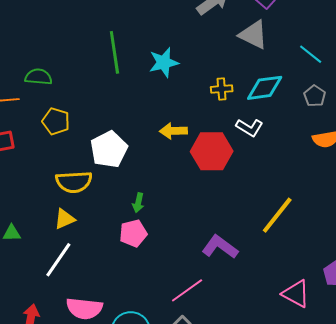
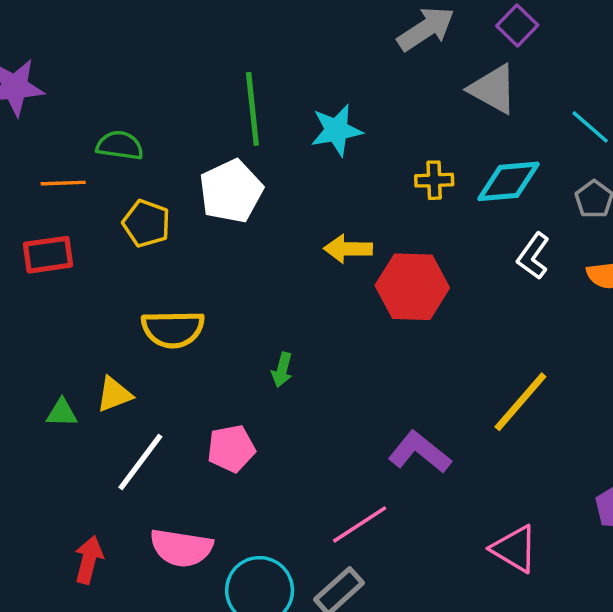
white L-shape: (249, 127) -> (533, 256), moved, turned 92
white pentagon: (109, 149) -> (231, 191), moved
yellow triangle: (64, 219) -> (114, 394), moved
pink pentagon: (133, 233) -> (231, 448), moved
pink triangle: (296, 294) -> (515, 549), moved

